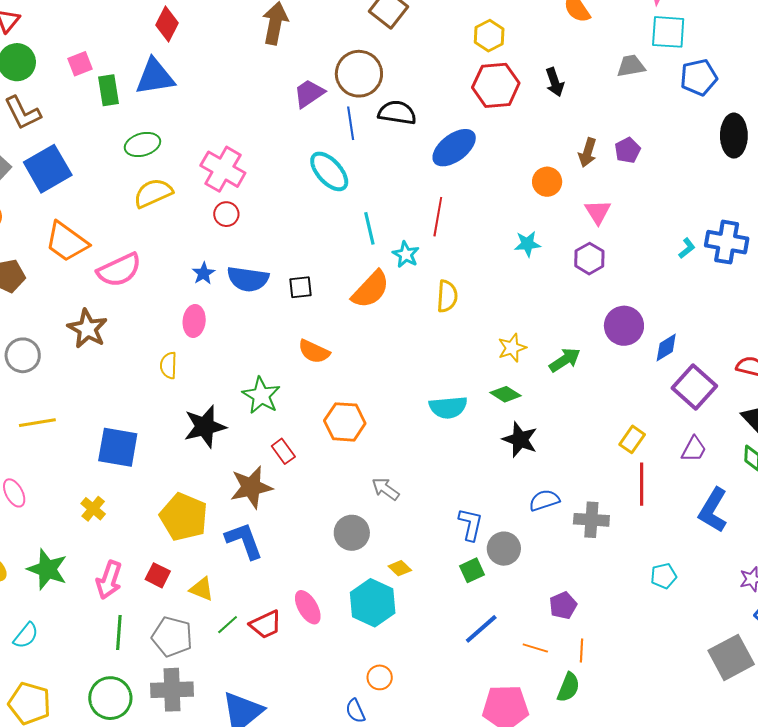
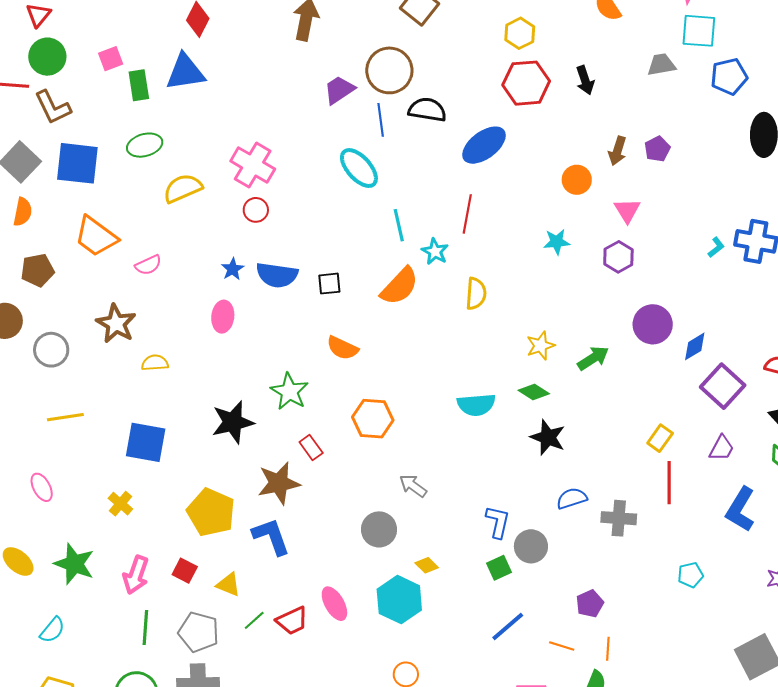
green ellipse: (142, 145) -> (145, 145), moved
blue square: (48, 169) -> (77, 163), turned 36
pink semicircle: (119, 270) -> (148, 265), size x0.6
yellow semicircle: (168, 365) -> (155, 363), moved, turned 84

